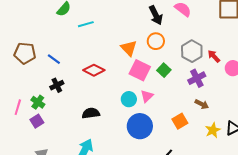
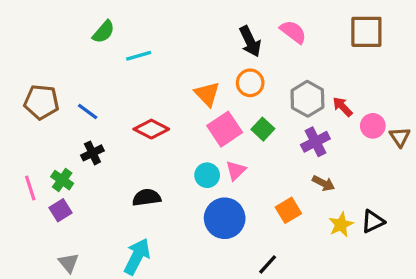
pink square: (140, 70) -> (225, 129), turned 30
pink line: (18, 107) -> (30, 188), turned -35

